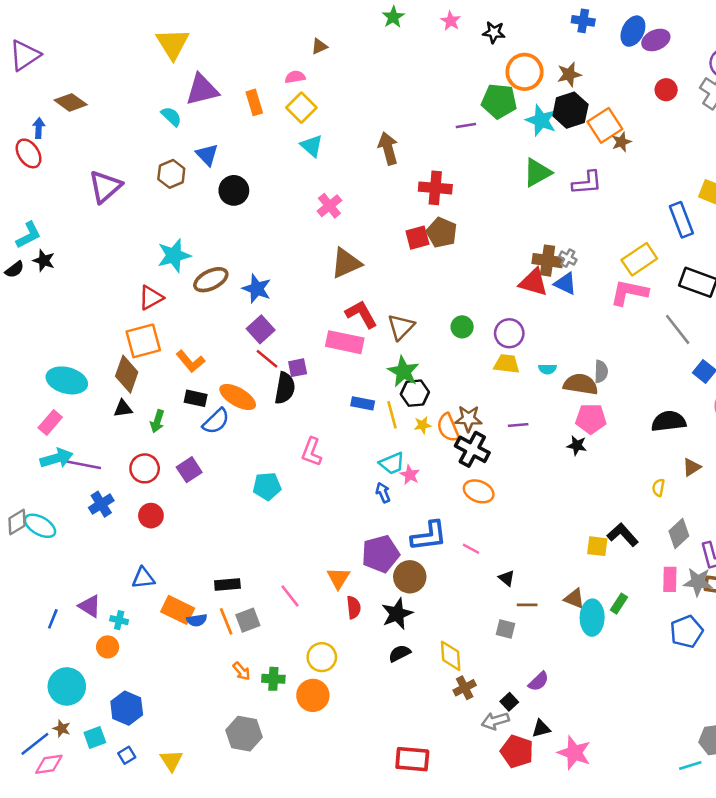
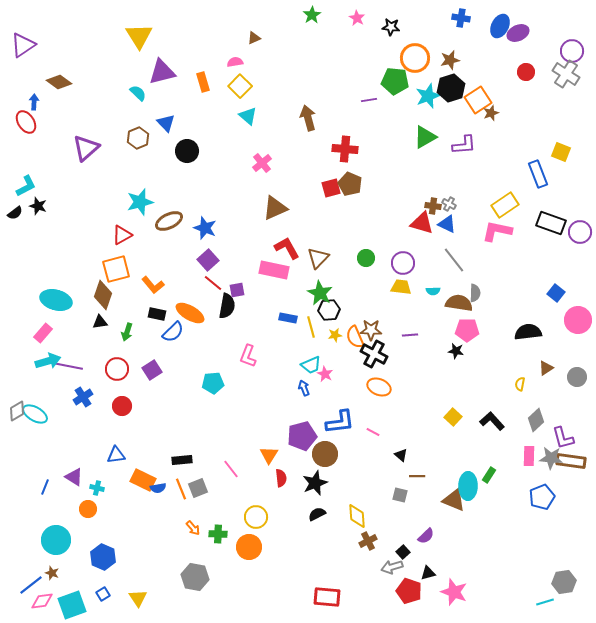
cyan star: (541, 120) -> (428, 96), turned 30
brown cross: (547, 261) -> (433, 206), size x0.7
gray line: (678, 329) -> (454, 260), moved
yellow square: (597, 546) -> (453, 417), moved, turned 36
brown triangle: (574, 598) -> (454, 500), moved, size x1.4
cyan square: (95, 737) -> (72, 605), moved, size x1.6

